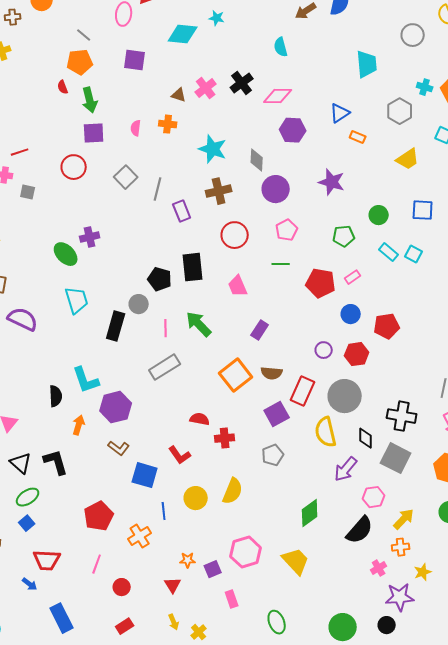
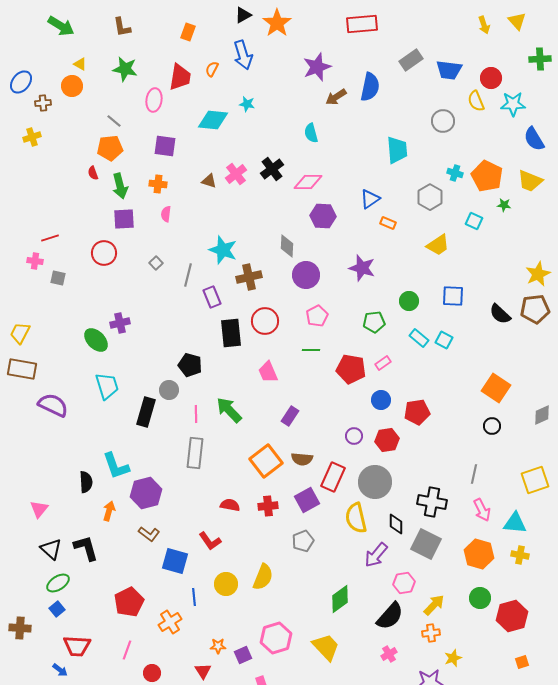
orange cross: (168, 124) -> (158, 184), moved
cyan star: (213, 149) -> (223, 250), moved
gray square: (126, 177) -> (156, 263), size x0.6
black rectangle: (193, 267) -> (231, 333), moved
gray rectangle: (165, 367) -> (195, 453), turned -52
red cross: (225, 438) -> (268, 506), moved
pink cross: (379, 568) -> (389, 654), moved

